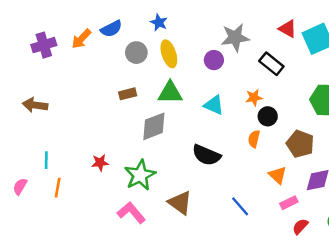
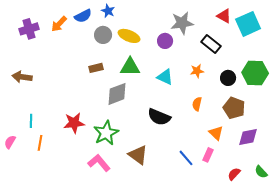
blue star: (159, 23) -> (108, 11), moved
yellow ellipse: (169, 54) -> (129, 36), turned -50
black circle: (268, 116) -> (228, 78), moved
red star: (100, 163) -> (74, 123), size x1.5
pink rectangle: (289, 203) -> (208, 155), moved, turned -40

